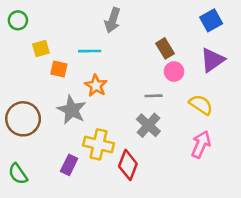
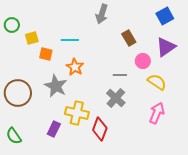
green circle: (18, 20) -> (12, 25), moved
gray arrow: (113, 20) -> (102, 14), moved
pink circle: (174, 71) -> (143, 61), moved

